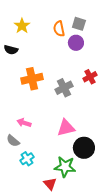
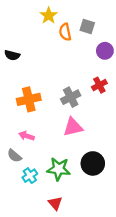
yellow star: (22, 26) -> (49, 15), moved
purple circle: (76, 43) -> (105, 51), moved
orange cross: (32, 79) -> (29, 99), moved
pink triangle: (66, 128) -> (73, 127), moved
green star: (65, 167) -> (59, 169), moved

